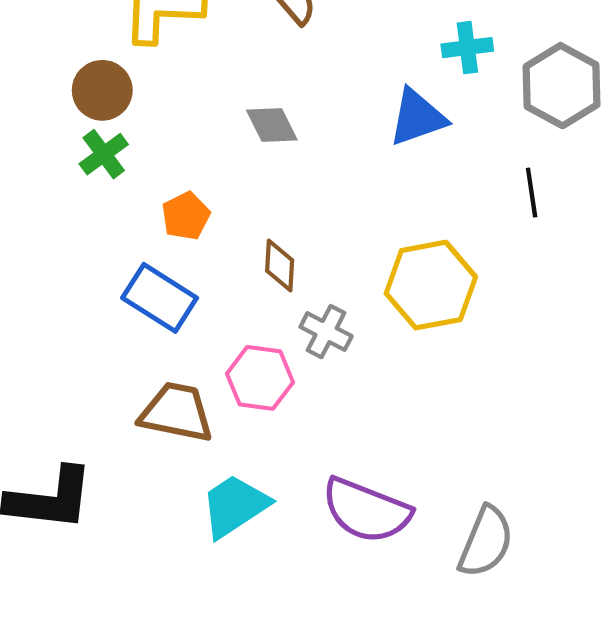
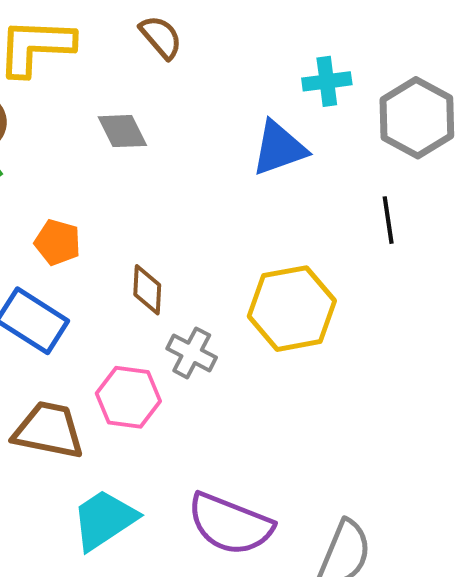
gray diamond: (272, 125) -> (122, 131), moved
orange pentagon: (186, 216) -> (57, 242), turned -30

